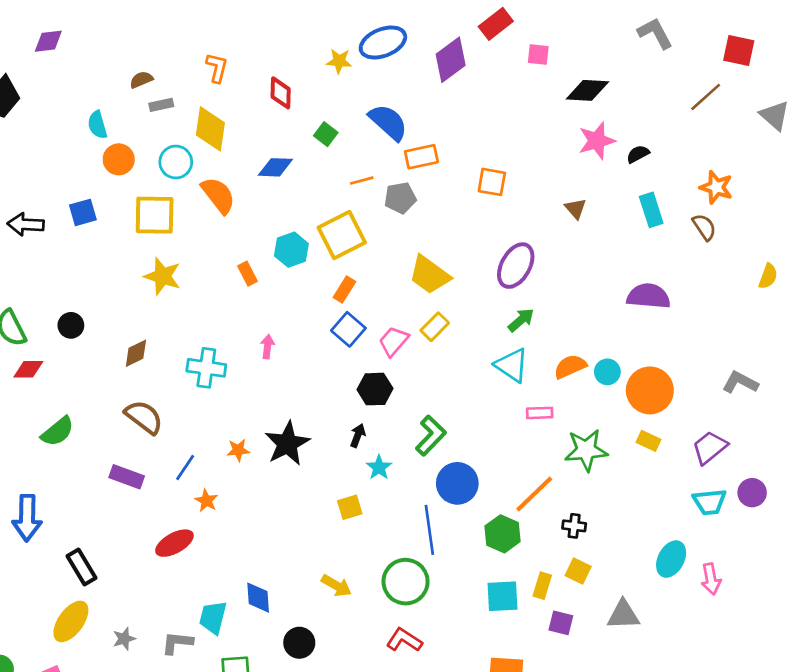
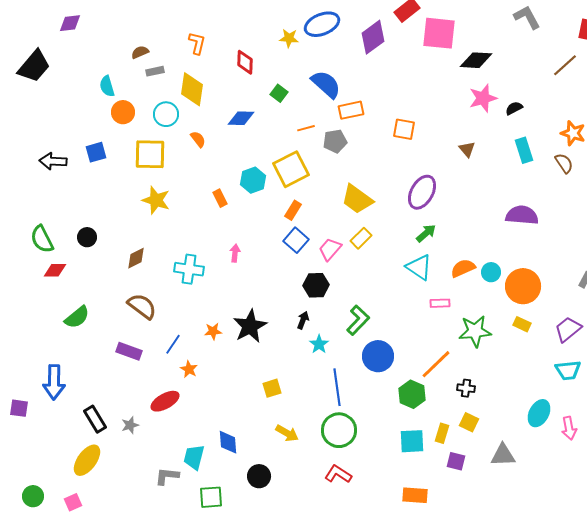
pink square: (538, 54) -> (439, 33), size x2.0
orange semicircle: (218, 195) -> (198, 139), size x0.6
yellow square: (350, 507) -> (272, 388), moved
blue line: (429, 530) -> (337, 387), moved
gray star: (124, 639) -> (130, 425), moved

